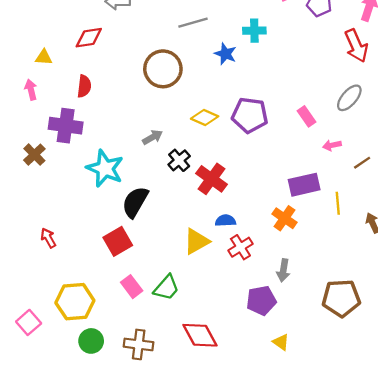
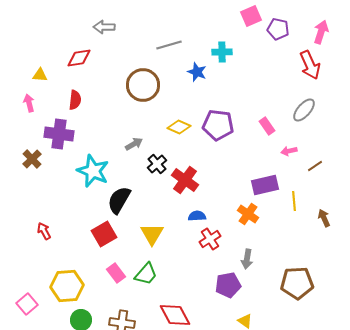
yellow triangle: (196, 241) -> (152, 234), moved, turned -30

